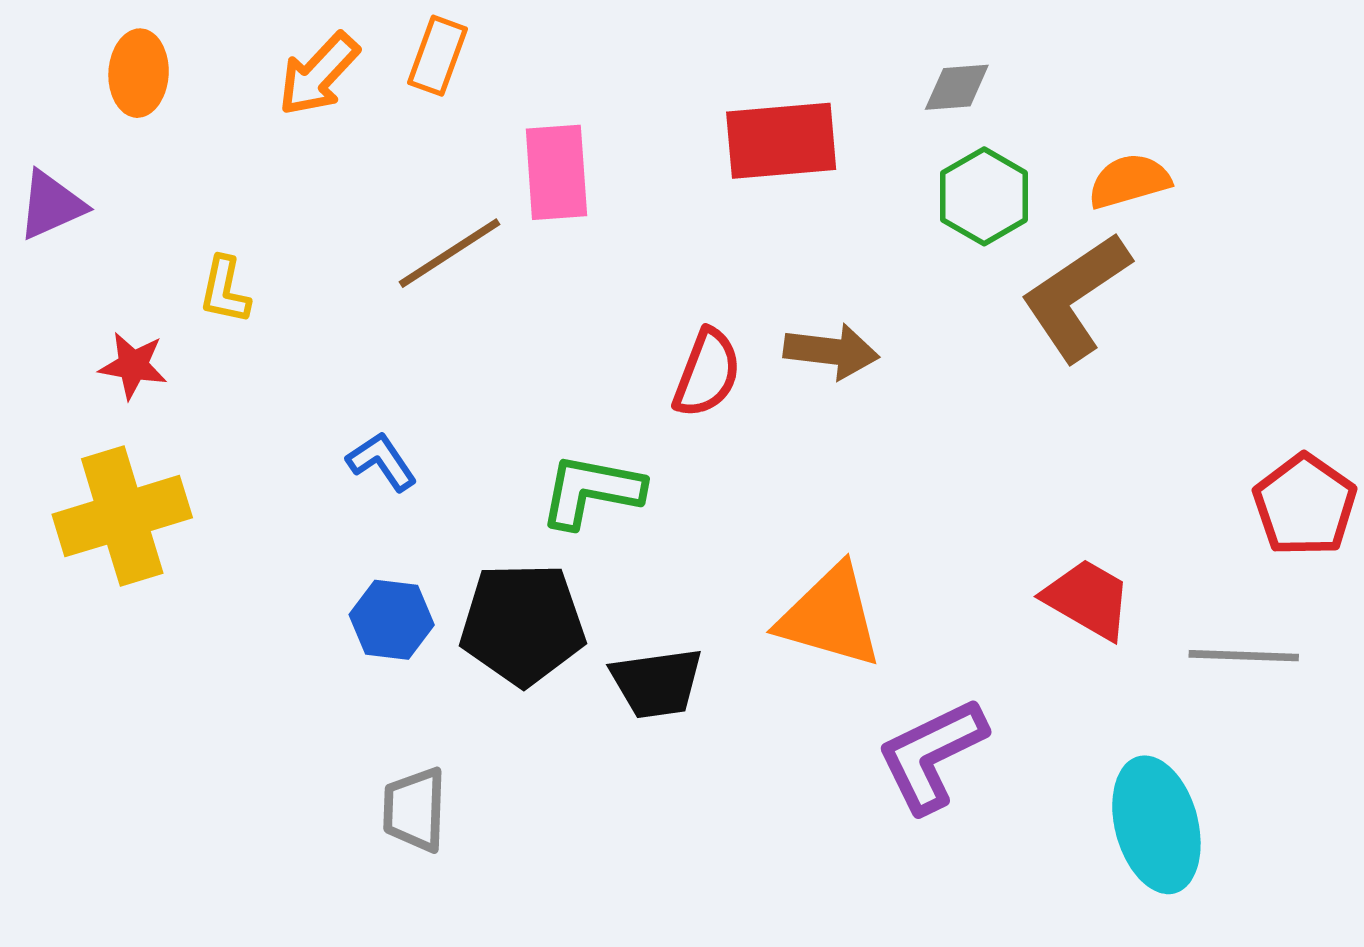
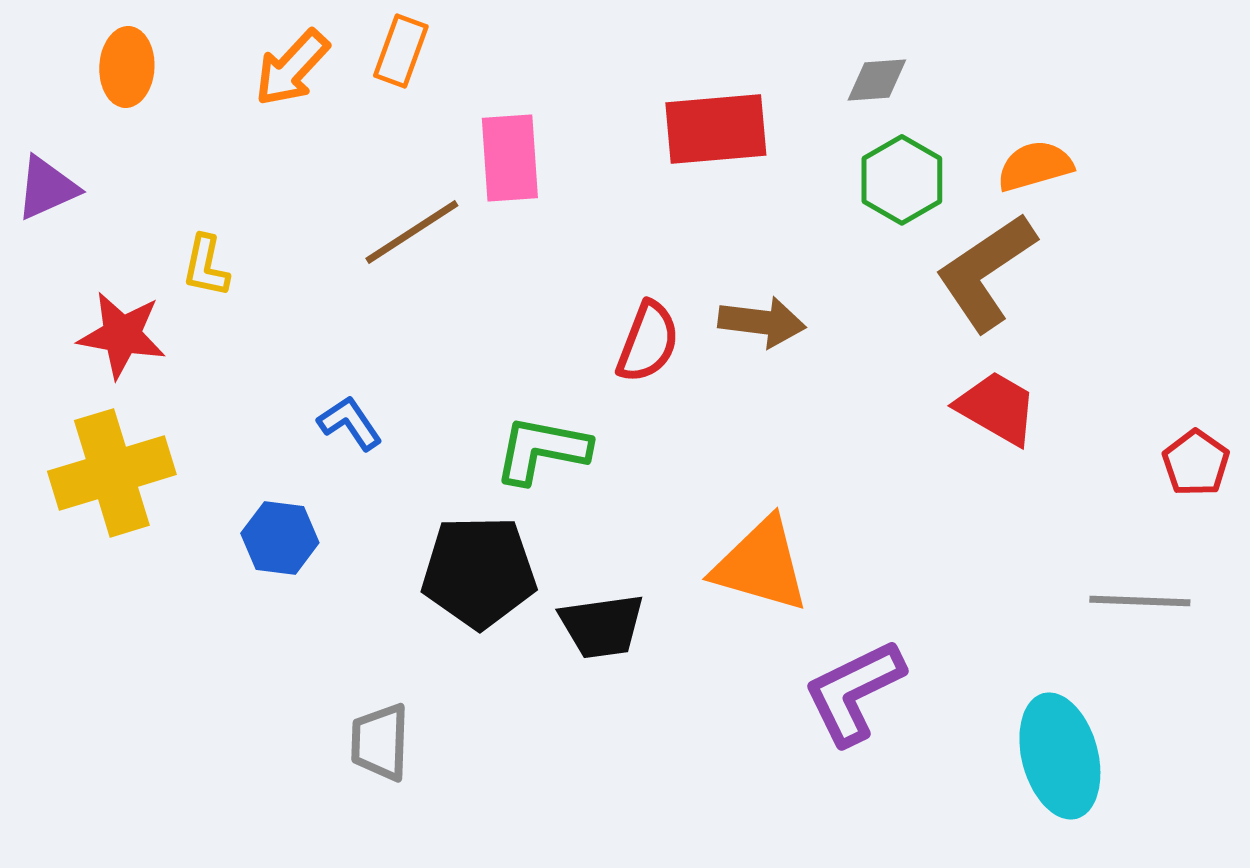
red star: (133, 365) -> (122, 335), size x1.4
red pentagon: (1305, 505) -> (1196, 463), size x0.7
red trapezoid: (1088, 599) -> (997, 408), moved
blue hexagon: (392, 620) -> (280, 538), moved

